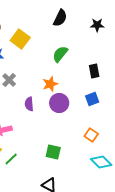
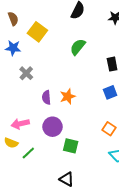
orange star: (50, 84) -> (68, 96), moved
purple circle: (59, 103) -> (53, 127), moved

